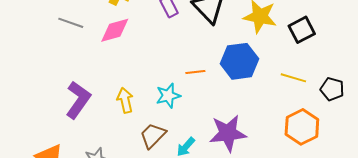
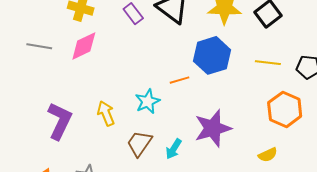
orange line: (195, 72) -> (180, 80), moved

